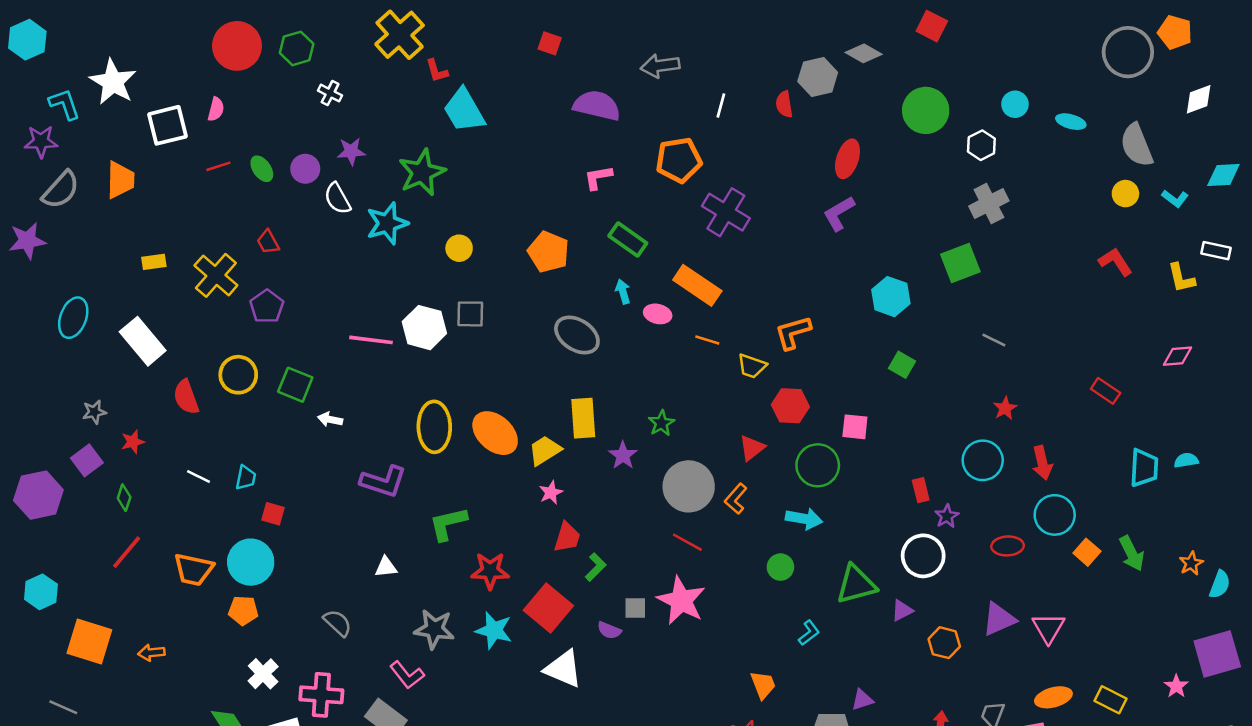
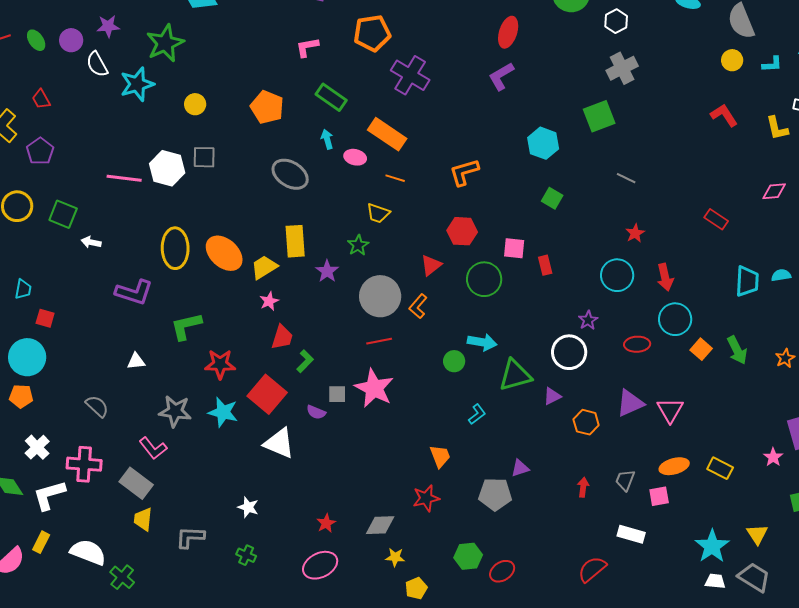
cyan L-shape: (1175, 199) -> (772, 64), turned -40
yellow trapezoid: (752, 366) -> (378, 213), moved
red rectangle: (921, 490) -> (545, 265), moved
cyan arrow: (804, 519) -> (482, 342), moved
red line: (687, 542) -> (379, 341), turned -40

